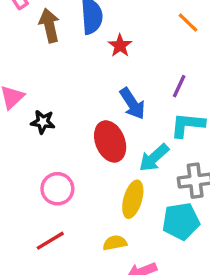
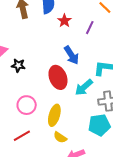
purple line: (179, 86) -> (90, 28), moved
yellow ellipse: (133, 199) -> (54, 115), moved
yellow semicircle: (115, 243) -> (60, 137), turned -136

